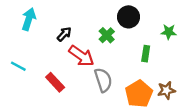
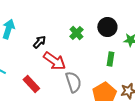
black circle: (129, 17) -> (107, 27), moved
green cross: (107, 35) -> (76, 33), moved

